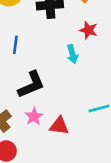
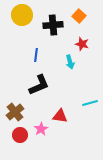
blue line: (15, 45) -> (36, 55), moved
pink star: (34, 116) -> (41, 129), moved

